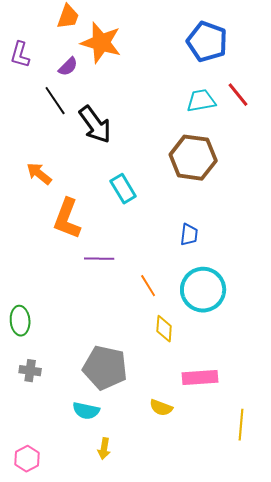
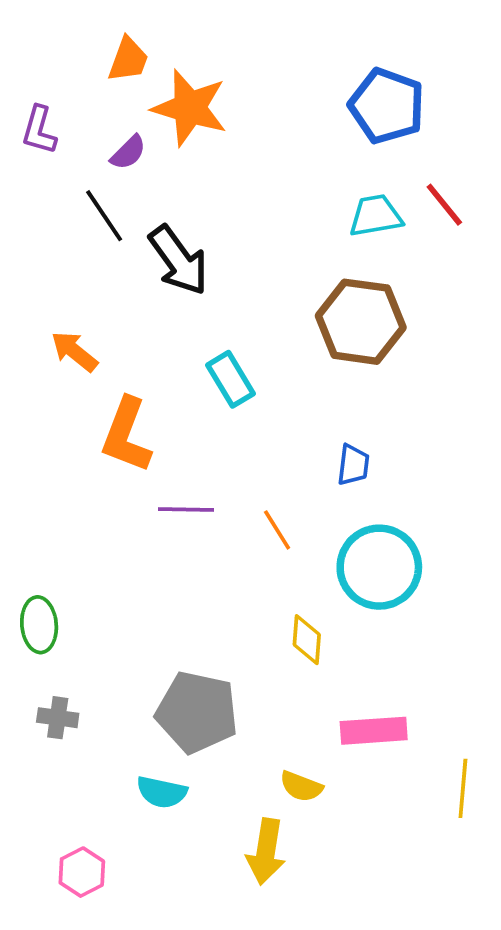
orange line: (148, 286) -> (277, 530), moved
yellow line: (241, 425) -> (463, 788), moved
yellow arrow: (104, 449) -> (266, 852), moved, size x1.6
pink hexagon: (27, 459) -> (82, 872), moved

